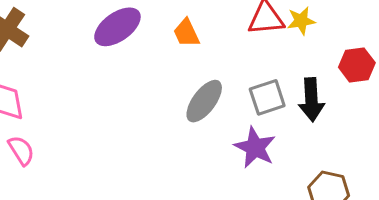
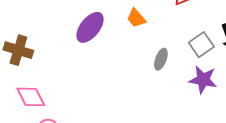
gray ellipse: (204, 101) -> (161, 59), size x0.7

